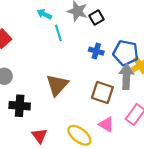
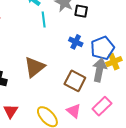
black square: (97, 18) -> (81, 11), turned 32
blue pentagon: (126, 53) -> (102, 48), turned 30

